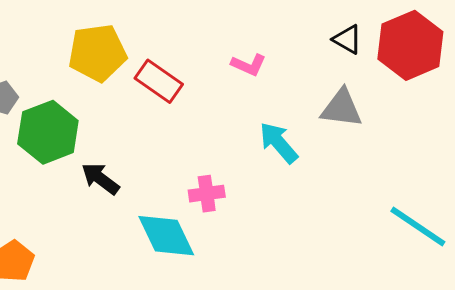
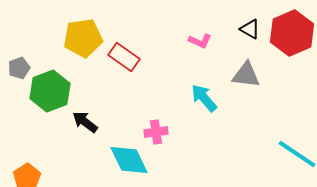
pink L-shape: (249, 65) -> (200, 41), moved

